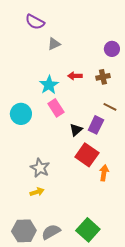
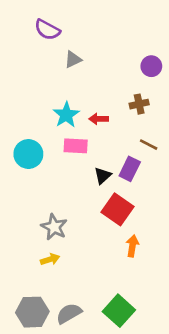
red arrow: (75, 76) -> (99, 119), moved
pink rectangle: (56, 108) -> (76, 146), turned -54
orange arrow: (104, 173) -> (132, 246), moved

